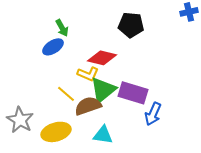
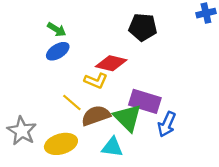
green arrow: (62, 28) -> (57, 29), moved, turned -30
green triangle: (103, 90) -> (127, 118), moved, turned -36

